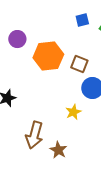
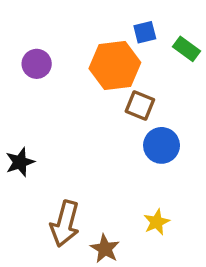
orange hexagon: (48, 56) -> (115, 65), moved
yellow star: (73, 112) -> (157, 222), moved

